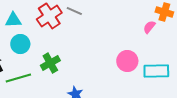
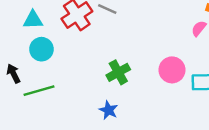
green cross: (50, 63) -> (118, 72), moved

